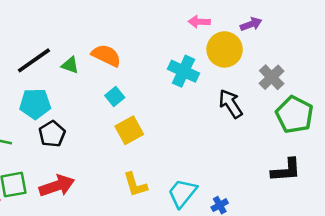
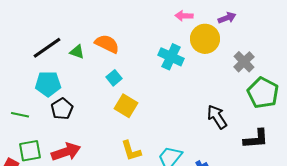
black arrow: (231, 104) -> (217, 117), moved
yellow square: (129, 130) -> (126, 106), turned -30

